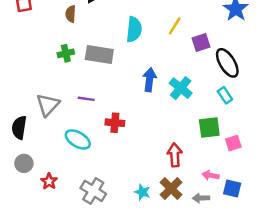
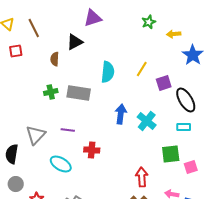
cyan rectangle: (225, 95) -> (184, 127), turned -56

